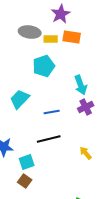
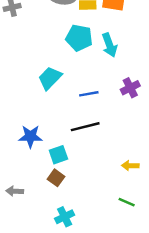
cyan pentagon: (44, 66) -> (79, 38), turned 30
cyan arrow: (81, 85) -> (110, 45), moved
yellow arrow: (86, 153) -> (130, 166), moved, turned -48

